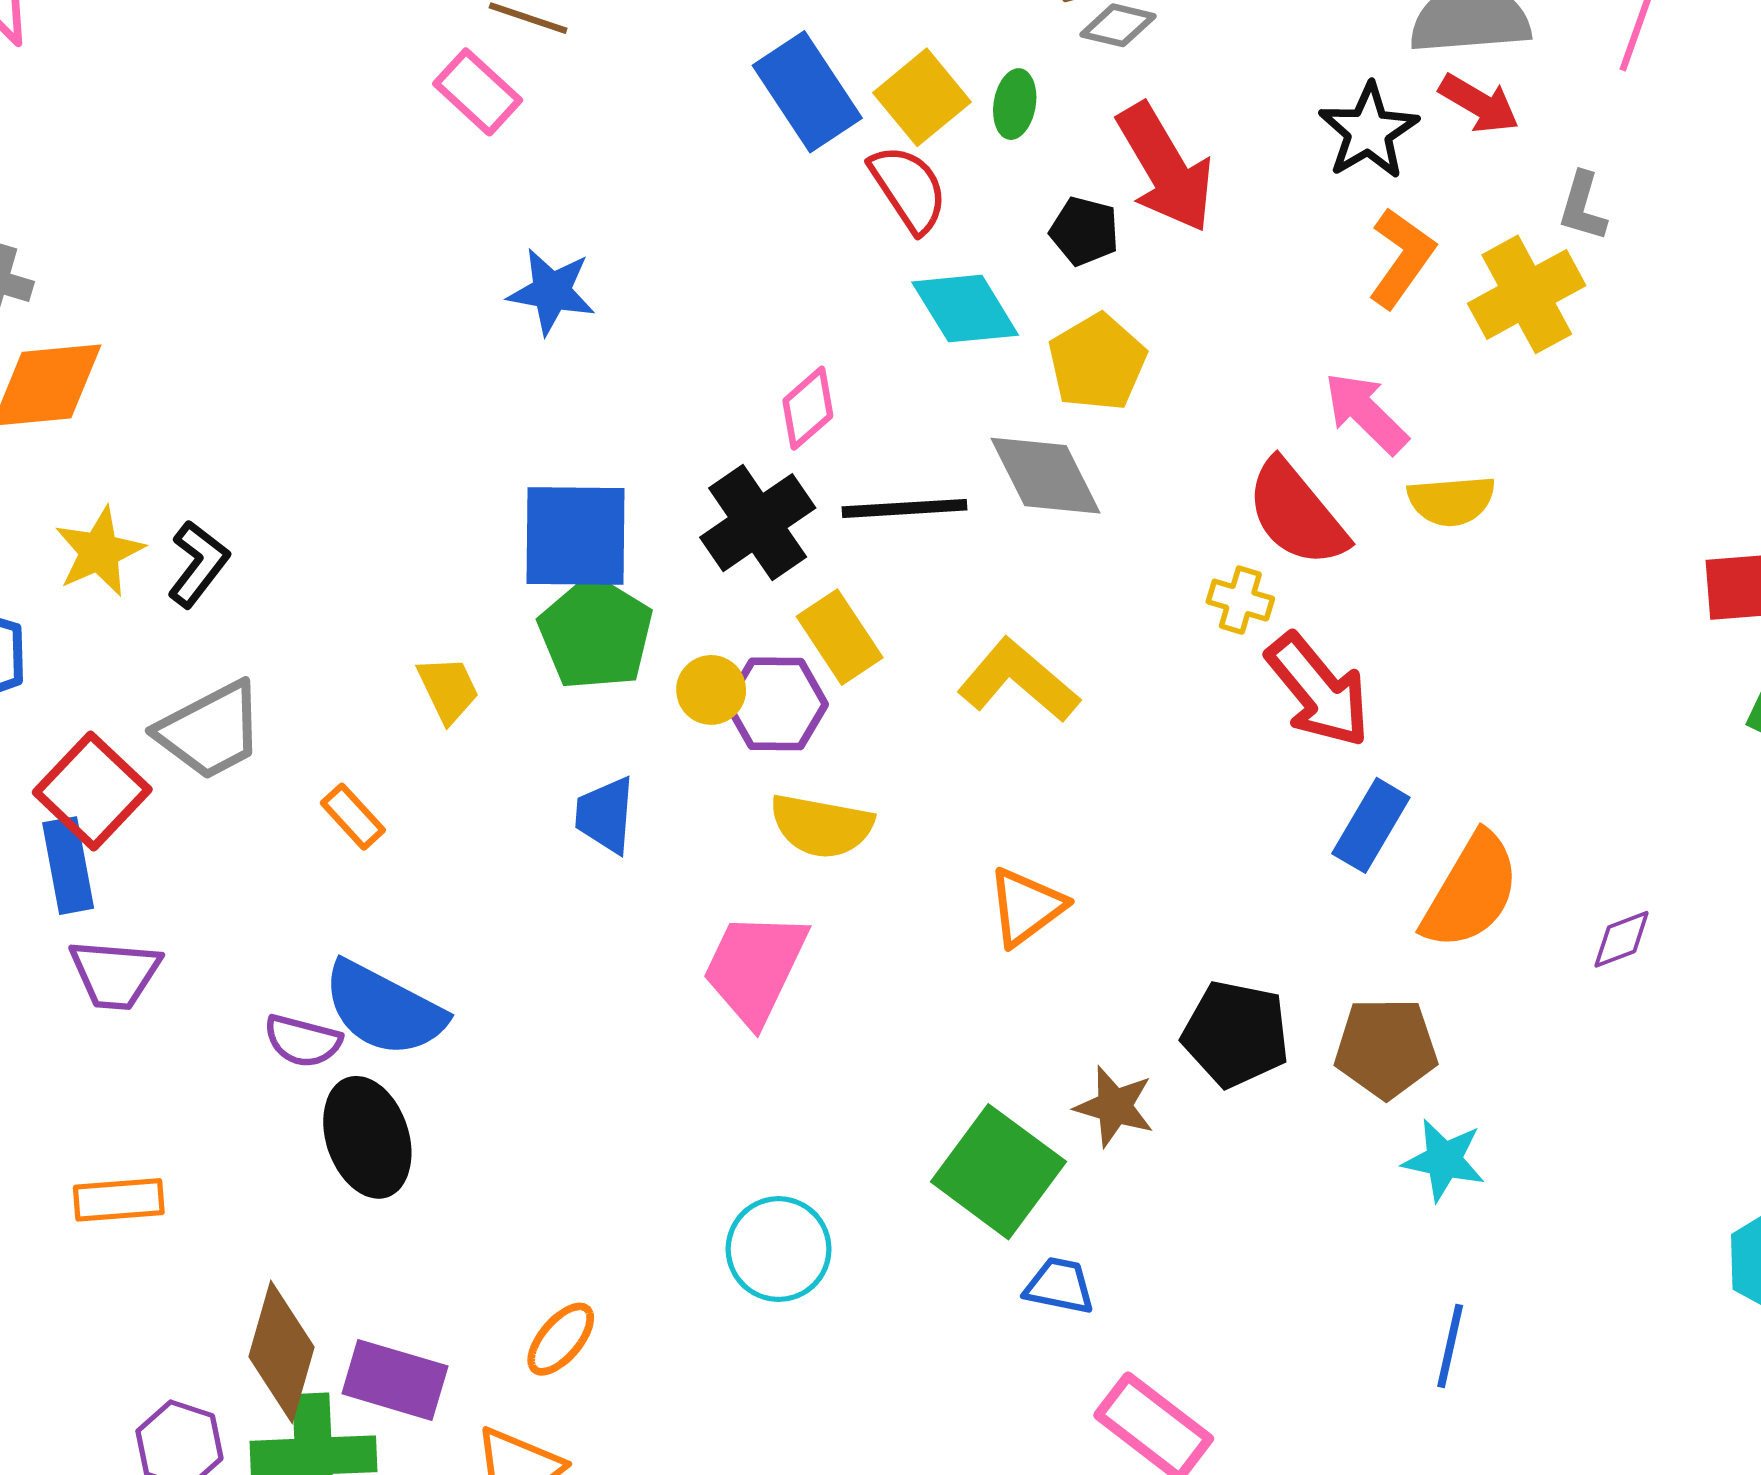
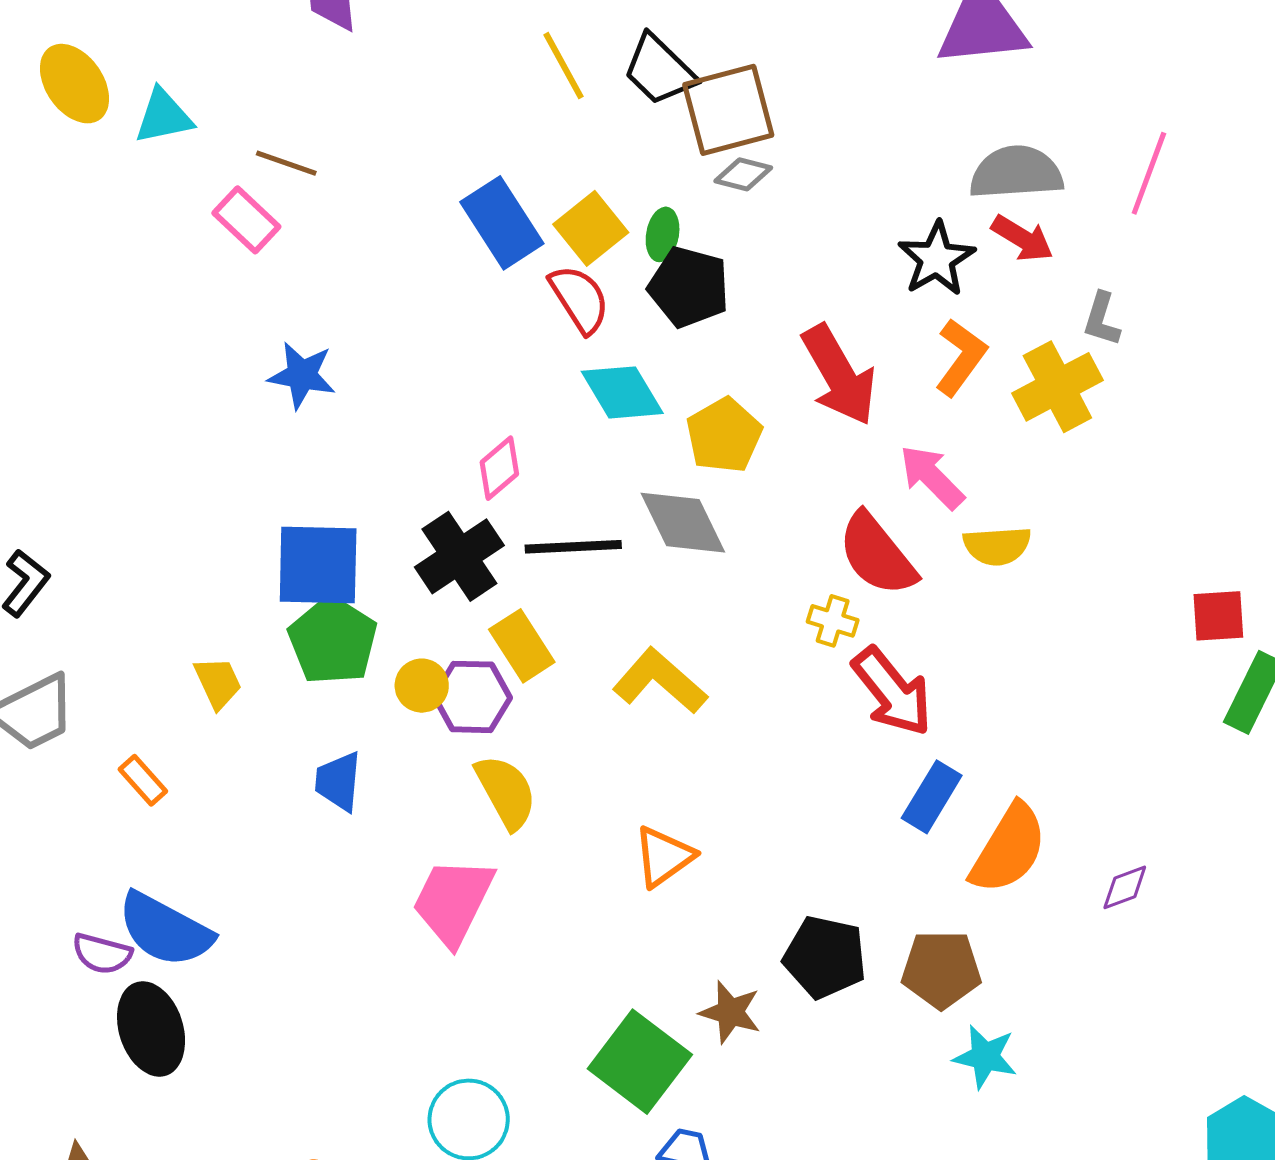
red arrow: (1165, 168) -> (839, 375), moved
black pentagon: (1084, 231) -> (689, 287), moved, size x1.5
yellow semicircle: (822, 826) -> (506, 792), turned -130

